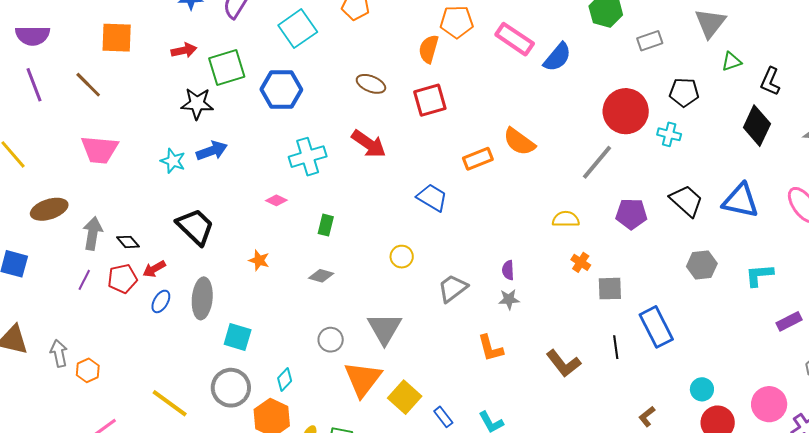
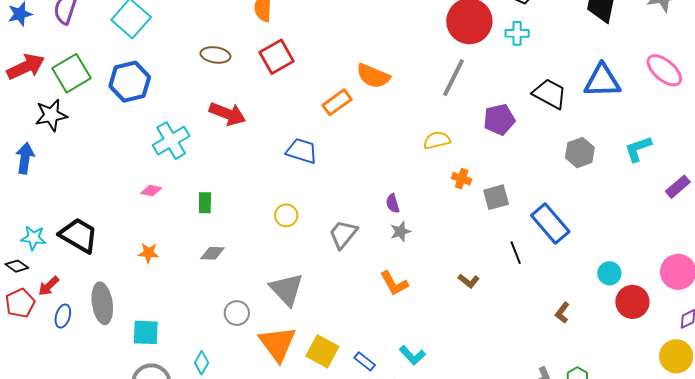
red arrow: (184, 50) -> (26, 67), size x1.5
blue arrow: (212, 151) -> (25, 158), moved, turned -48
cyan star: (173, 161) -> (33, 238), moved
brown L-shape: (563, 363) -> (469, 281), size x0.6

